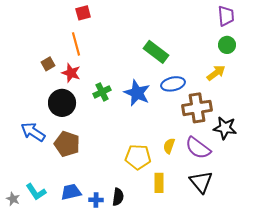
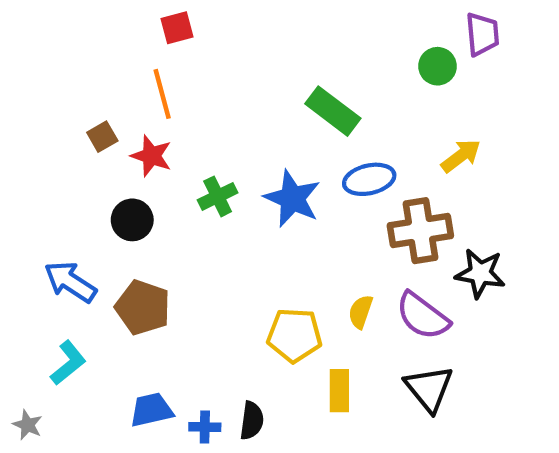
green circle: (227, 45) -> (437, 66), moved
black circle: (62, 103) -> (132, 220), size x0.7
cyan L-shape: (36, 192) -> (68, 363), moved, turned -95

